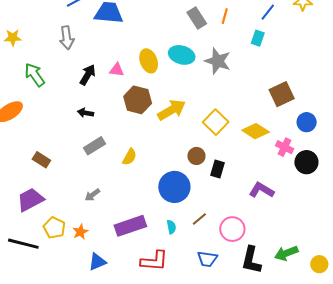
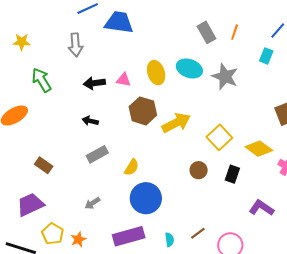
black arrow: (88, 75) -> (94, 83), turned -130
black rectangle: (217, 169) -> (232, 174), moved
blue circle: (174, 187) -> (146, 198), moved

